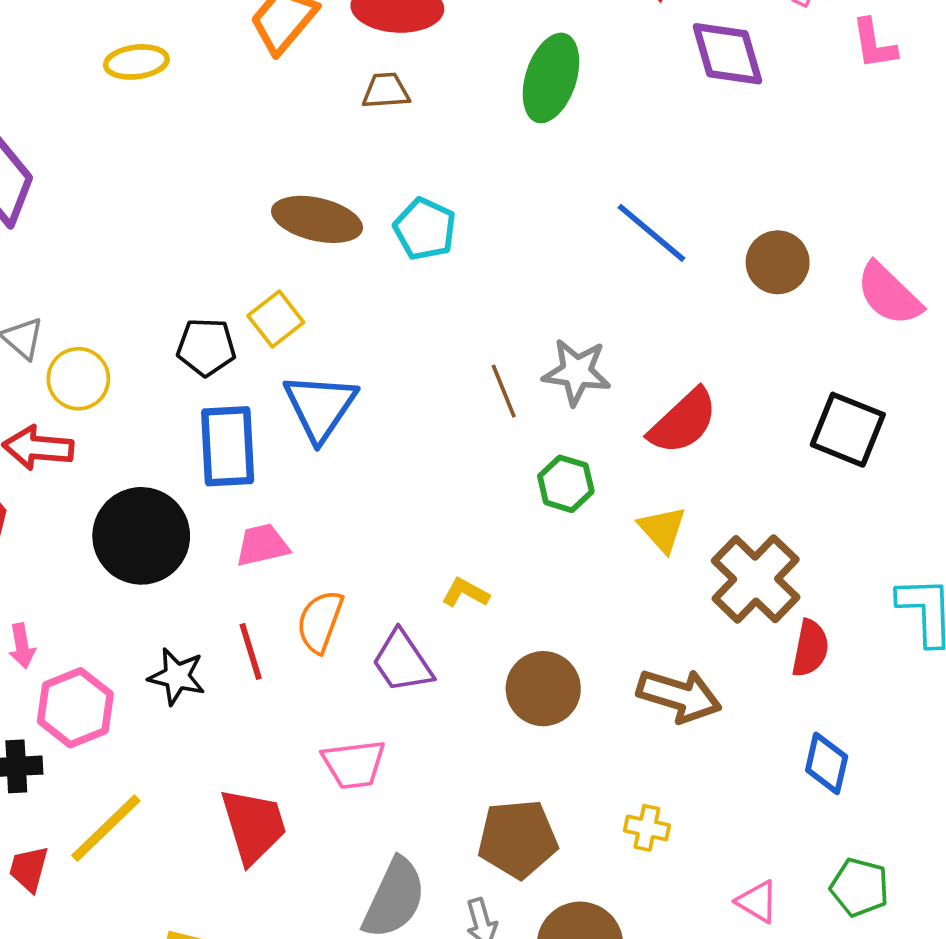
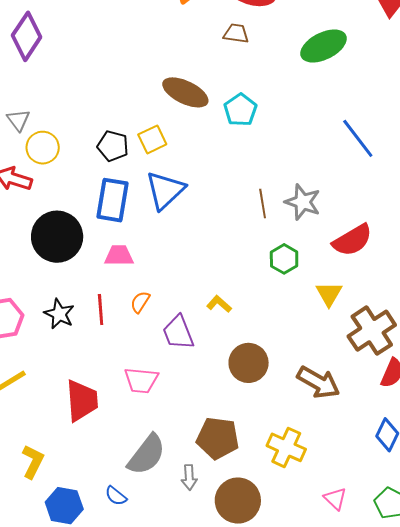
green ellipse: (551, 78) -> (324, 46), turned 33
orange semicircle: (320, 621) -> (140, 302), size x0.7
yellow cross: (647, 828) -> (286, 447), size x1.6

